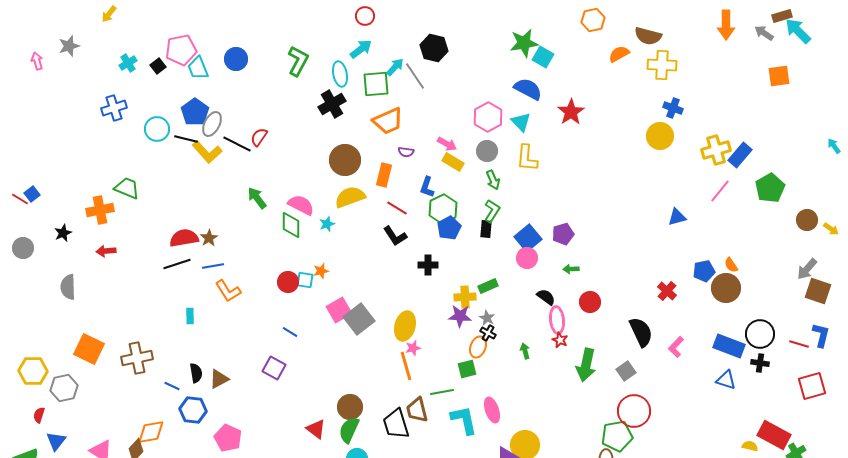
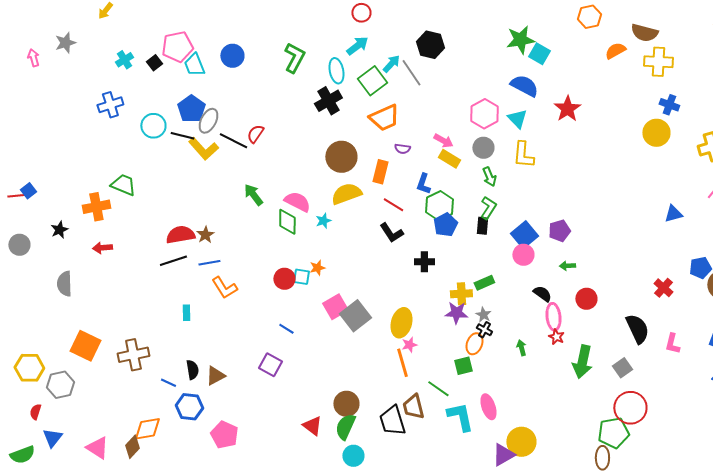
green square: (376, 84) -> (372, 81), turned -32
red line: (20, 199) -> (16, 196), turned -36
pink L-shape: (676, 347) -> (672, 344), turned -30
green line: (442, 392) -> (438, 389), turned 45

